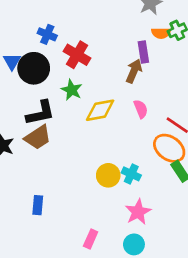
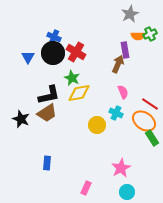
black circle: (34, 68) -> (53, 53), moved
yellow diamond: (100, 110) -> (79, 93), moved
cyan cross: (131, 174) -> (116, 113), moved
yellow circle: (108, 175) -> (97, 125), moved
cyan circle: (134, 244) -> (127, 192), moved

